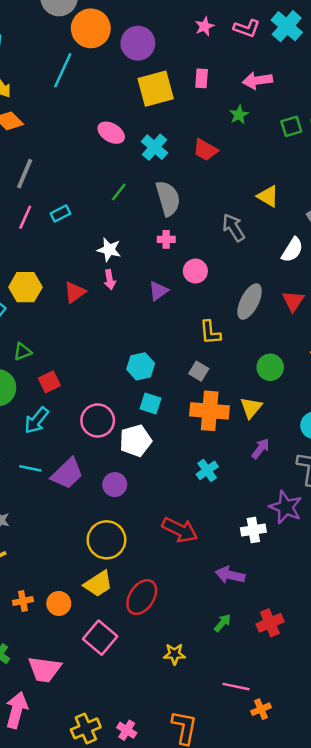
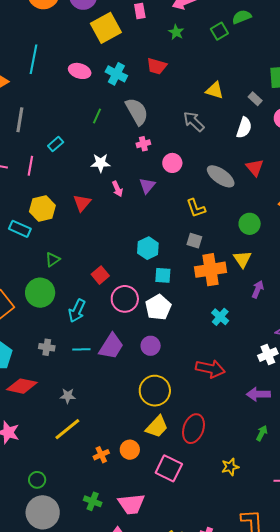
cyan line: (63, 70) -> (34, 59), moved
pink line: (25, 217) -> (30, 166), moved
pink arrow: (110, 280) -> (117, 189), moved
gray ellipse: (250, 302) -> (221, 176), turned -68
red square: (49, 382) -> (100, 275), moved

